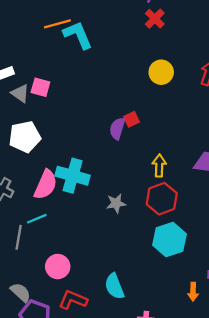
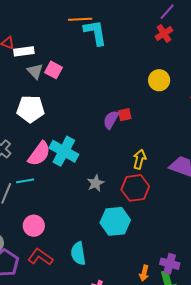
gray star: (116, 203) -> (96, 183), turned -30
cyan hexagon: (169, 240) -> (115, 221), moved

